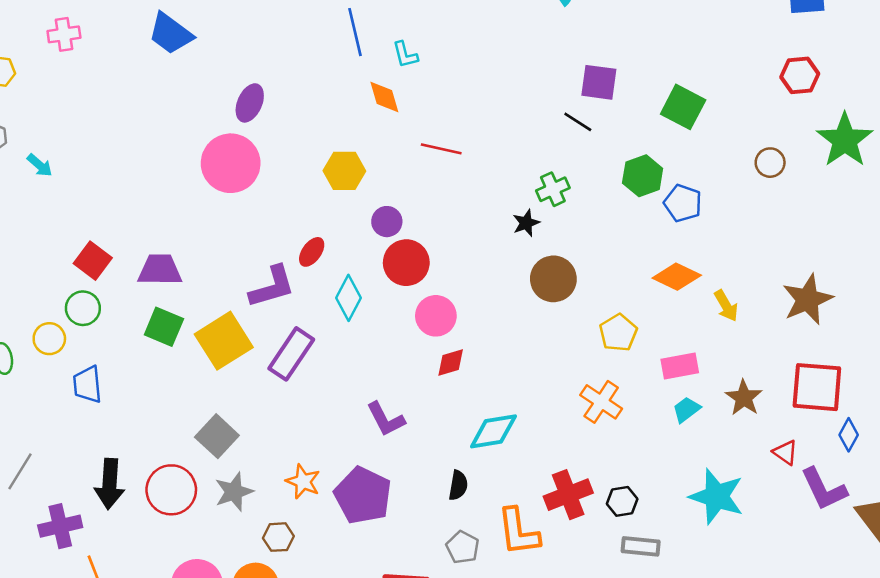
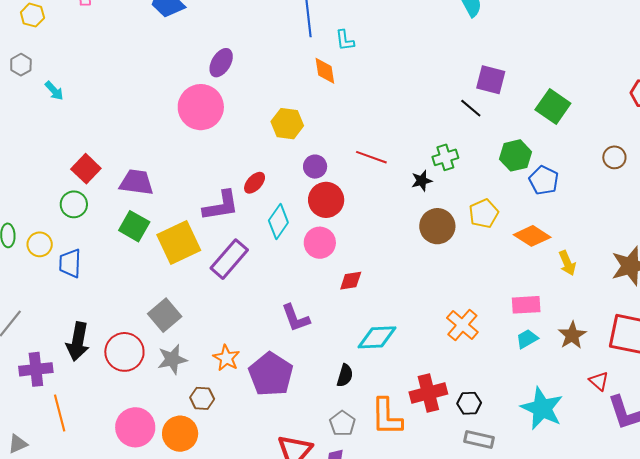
red line: (441, 149) -> (371, 157), moved
pink circle: (436, 316) -> (320, 243), moved
yellow pentagon: (618, 333) -> (484, 214), moved
yellow circle: (49, 339) -> (40, 244), moved

